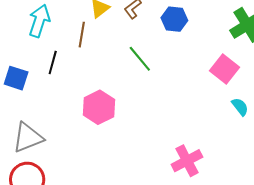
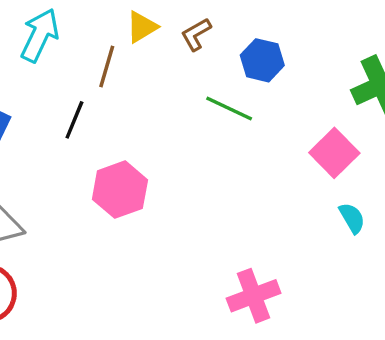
green line: (140, 59) -> (229, 109), moved, turned -32
black line: (53, 62) -> (74, 120), moved

